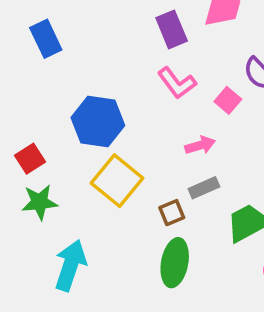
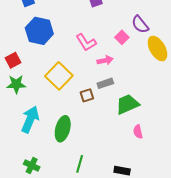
pink L-shape: (177, 83) -> (86, 42), moved
blue hexagon: (98, 122) -> (39, 31), moved
green ellipse: (175, 263) -> (63, 129), moved

